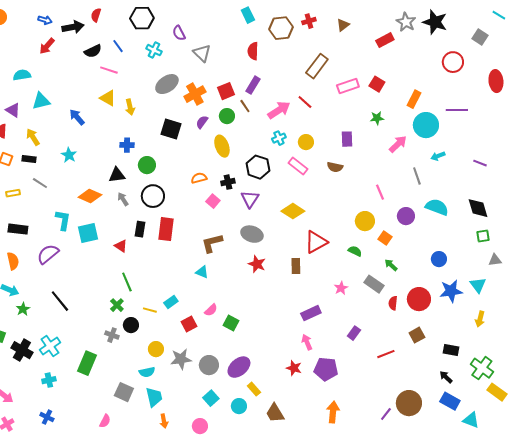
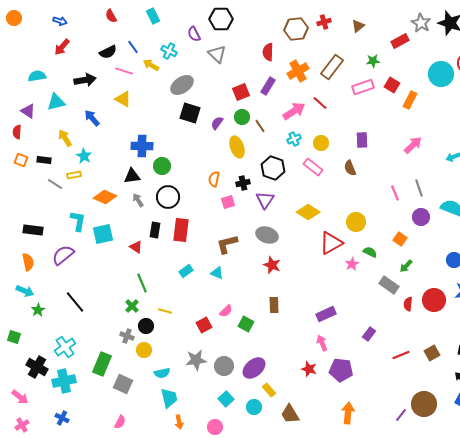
red semicircle: (96, 15) -> (111, 16), turned -48
cyan rectangle: (248, 15) -> (153, 16), moved
black hexagon: (142, 18) -> (221, 19), moved
black arrow: (73, 27) -> (85, 80), moved
orange cross: (195, 94) -> (298, 71), moved
orange rectangle: (414, 99) -> (410, 100), moved
brown line: (245, 106) -> (260, 126), moved
yellow arrow: (130, 107) -> (151, 65), moved, turned 133
green star: (377, 118) -> (373, 61), moved
cyan circle: (426, 125) -> (441, 74), moved
black square: (171, 129) -> (190, 113), moved
yellow arrow: (33, 137) -> (65, 138), moved
blue cross: (127, 145) -> (142, 146), size x1.5
brown semicircle: (335, 167) -> (350, 168), turned 56
gray line: (417, 176) -> (419, 188), moved
orange semicircle: (199, 178) -> (214, 179), turned -63
yellow rectangle: (13, 193) -> (74, 175), moved
pink square: (213, 201) -> (228, 202), turned 32
yellow circle: (365, 221) -> (356, 222), moved
green arrow: (391, 265) -> (406, 266), turned -88
brown rectangle: (296, 266) -> (274, 305), moved
pink star: (341, 288) -> (352, 264), moved
cyan rectangle: (171, 302) -> (186, 271), moved
brown square: (417, 335) -> (432, 353), moved
yellow circle: (156, 349) -> (144, 350), moved
black cross: (22, 350) -> (37, 367), moved
cyan cross: (49, 380) -> (64, 381), size x1.6
gray square: (124, 392) -> (123, 384), moved

